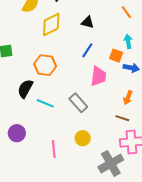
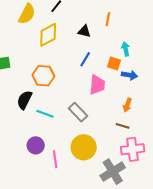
orange line: (126, 12) -> (108, 19), moved, turned 48
purple circle: (17, 133) -> (36, 145), moved
yellow circle: (83, 138) -> (84, 147), size x1.6

